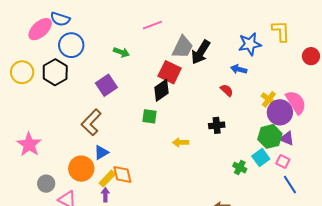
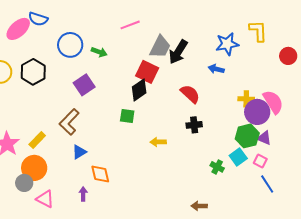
blue circle: (71, 45) -> (70, 45), moved
red semicircle: (227, 90) -> (190, 94), moved, size x1.5
yellow cross: (269, 99) -> (246, 99), turned -35
orange circle: (81, 169) -> (34, 168), moved
yellow rectangle: (107, 179) -> (37, 140), moved

